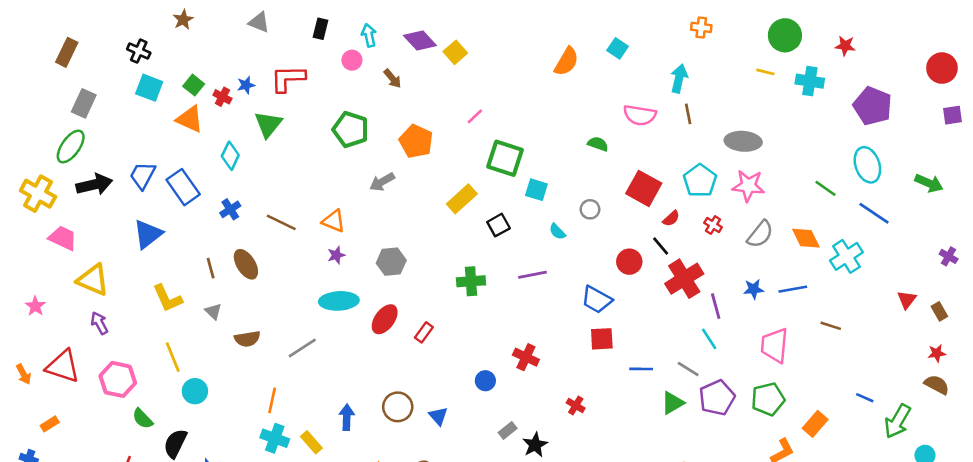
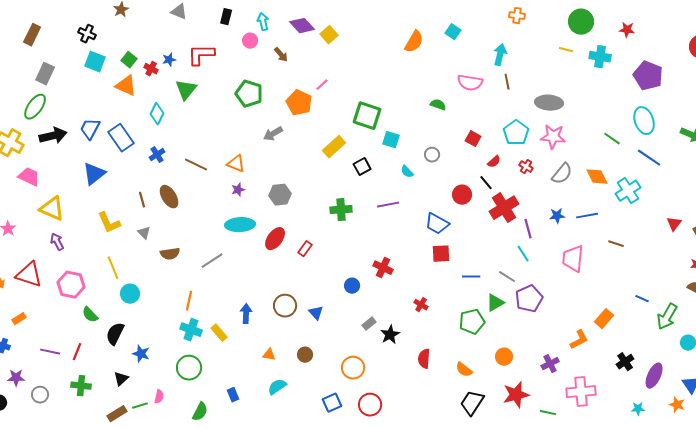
pink line: (475, 116) -> (322, 85), moved
red square: (644, 188) -> (473, 139), size x0.6
green pentagon: (768, 399) -> (472, 322), moved

